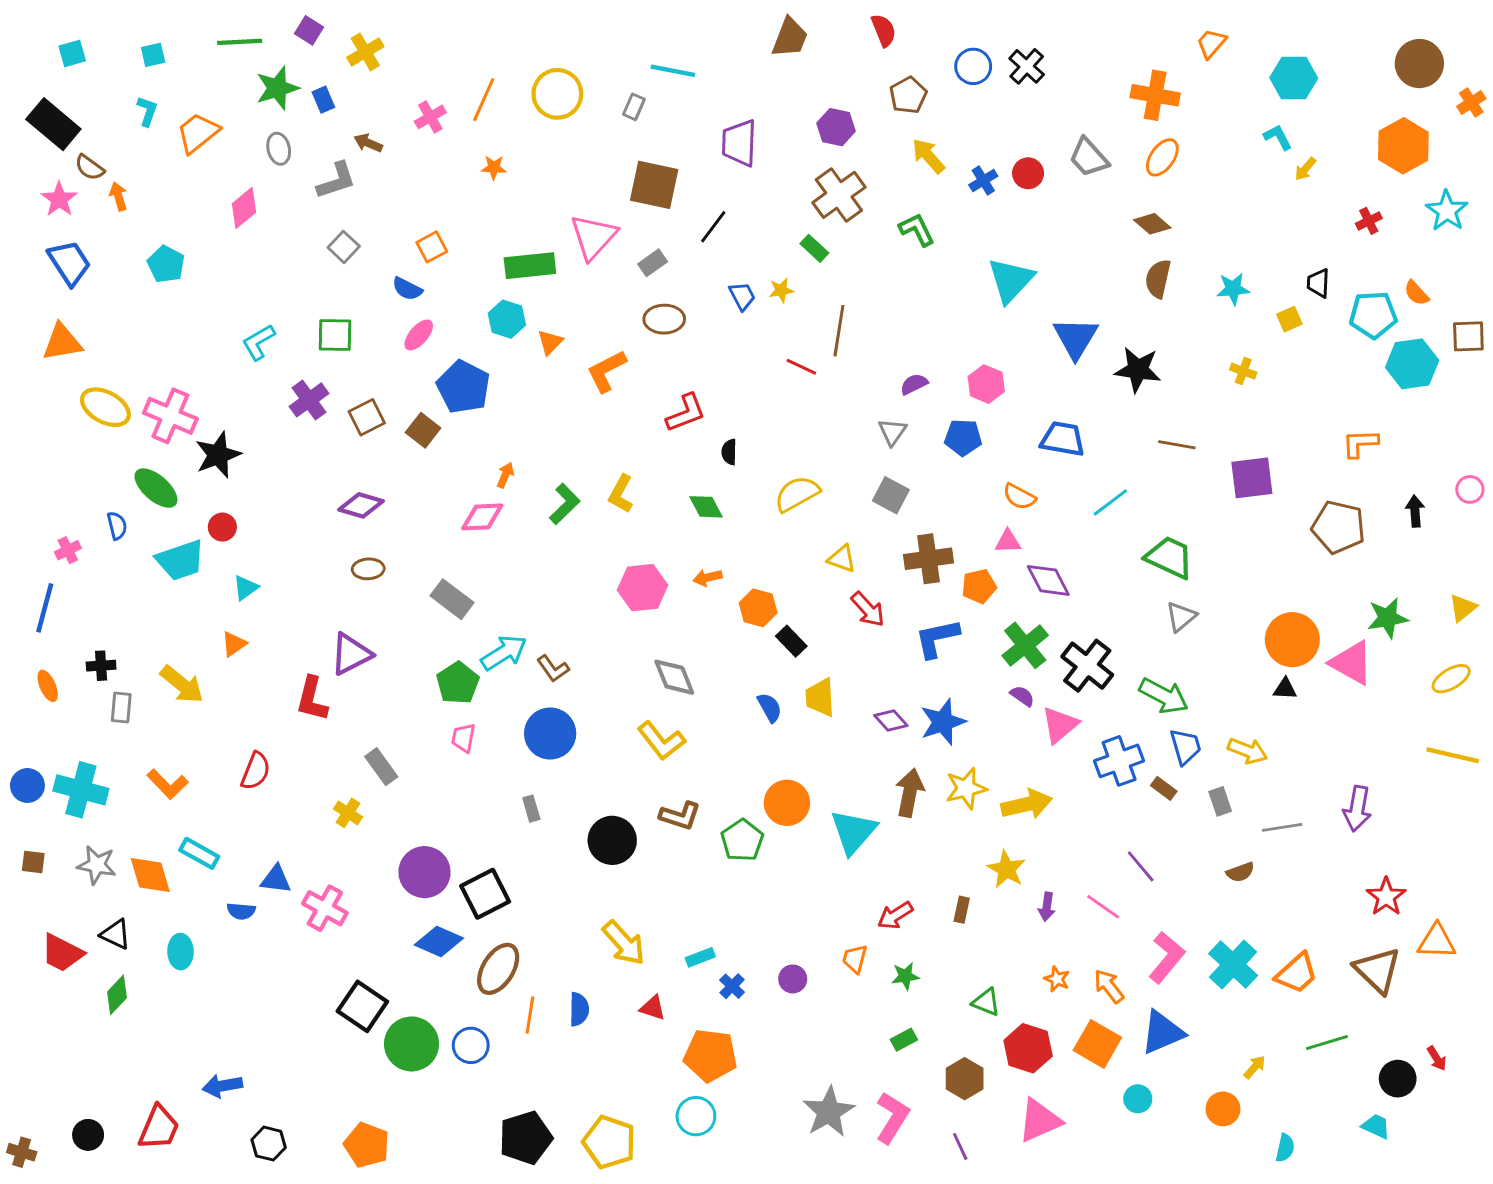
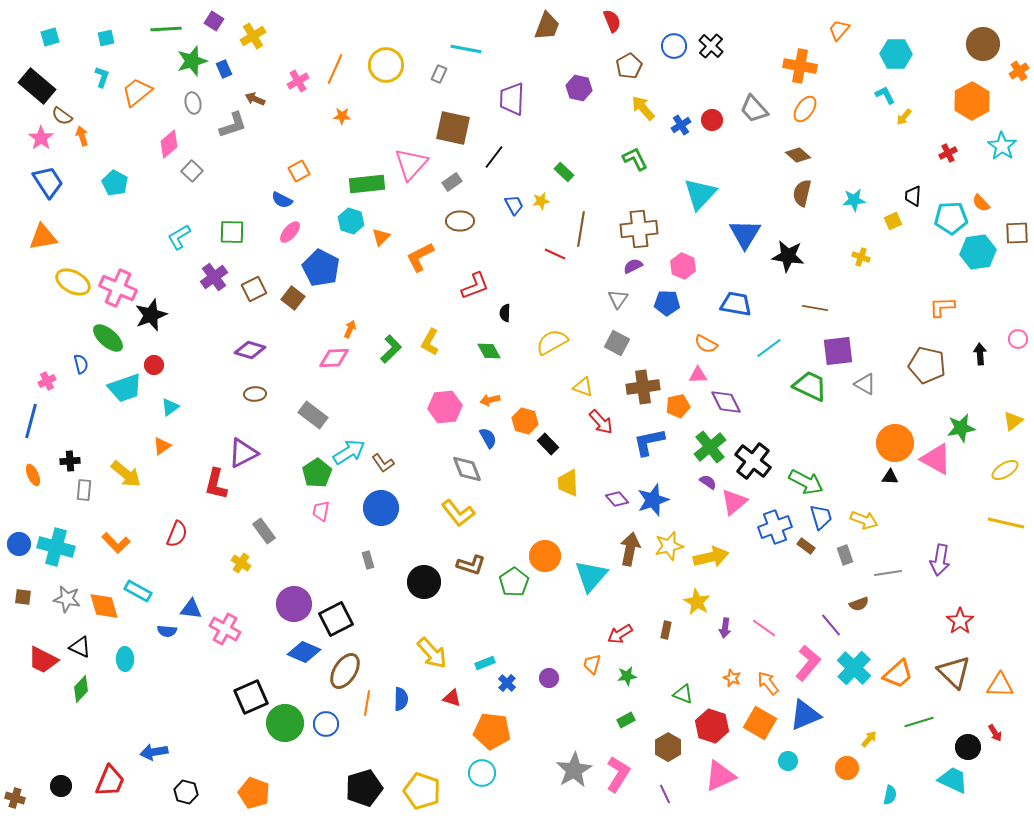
brown cross: (839, 195) -> (639, 229), moved, turned 30
gray square: (344, 247) -> (192, 171), moved
purple square: (1252, 478) -> (838, 351), moved
gray triangle: (1181, 617) -> (865, 384), moved, turned -50
blue semicircle: (770, 708) -> (488, 438), moved
purple line: (1141, 866) -> (831, 625), moved
orange triangle: (1437, 941) -> (1000, 685), moved
black square: (362, 1006) -> (251, 697), turned 32
cyan trapezoid: (1376, 1126) -> (953, 780), size x1.5

